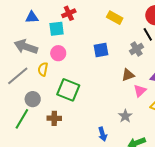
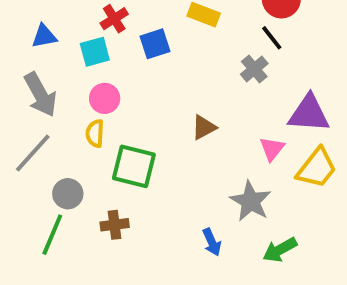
gray arrow: (26, 47) -> (40, 95), turned -130
blue square: (101, 50) -> (155, 44), moved
yellow semicircle: (43, 69) -> (95, 133), moved
brown triangle: (128, 75) -> (204, 127), moved
gray star: (125, 116) -> (251, 201), size x1.5

